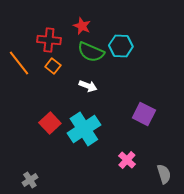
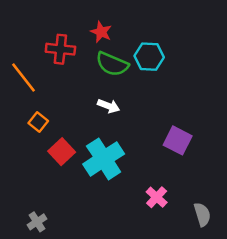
orange square: (53, 66) -> (38, 122), moved

